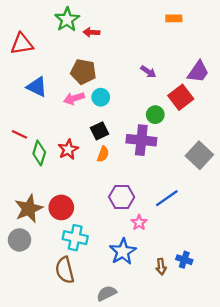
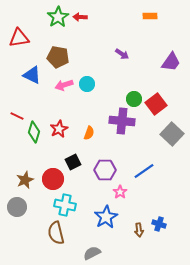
red arrow: (91, 32) -> (80, 17), moved
brown pentagon: (83, 72) -> (58, 57), moved
purple arrow: (148, 72) -> (122, 54), moved
red square: (181, 97) -> (156, 104), moved
black square: (100, 131) -> (73, 162), moved
brown star: (29, 209) -> (25, 180), size x0.7

